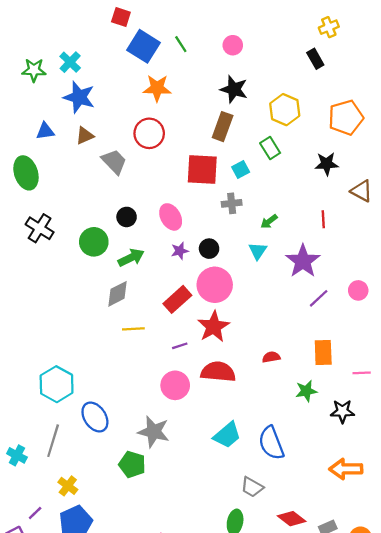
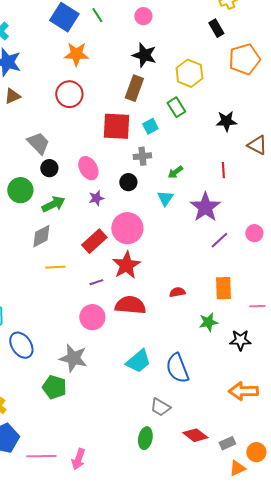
orange pentagon: (346, 118) -> (244, 59), moved
gray trapezoid: (114, 162) -> (38, 143), moved
black circle: (209, 249) -> (128, 182), moved

